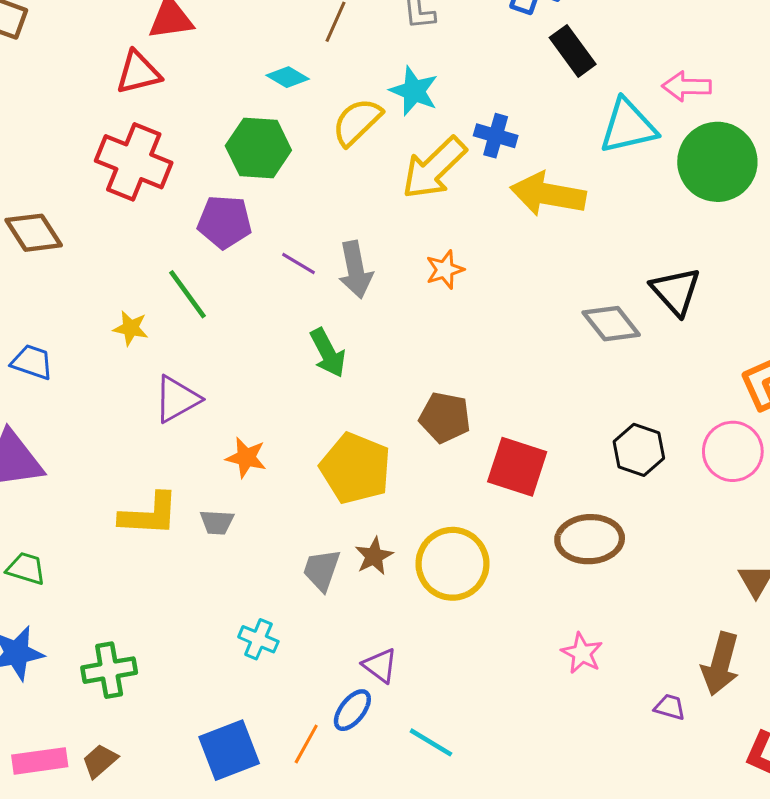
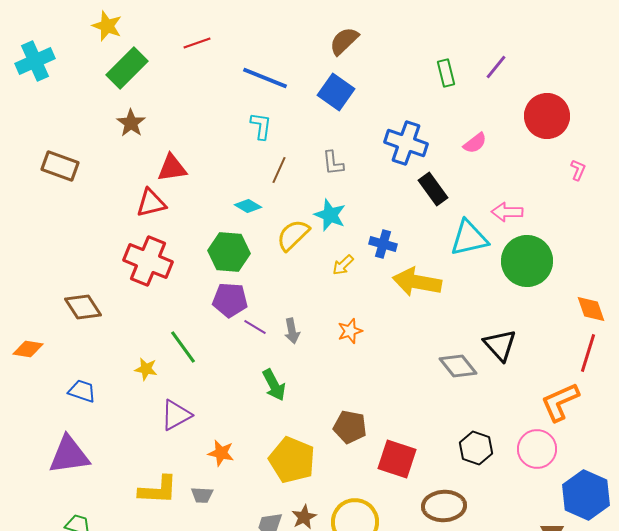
yellow arrow: (434, 168) -> (343, 265), size x0.5
purple pentagon: (225, 222) -> (230, 300), moved
gray arrow: (355, 270) -> (292, 331), size x0.7

